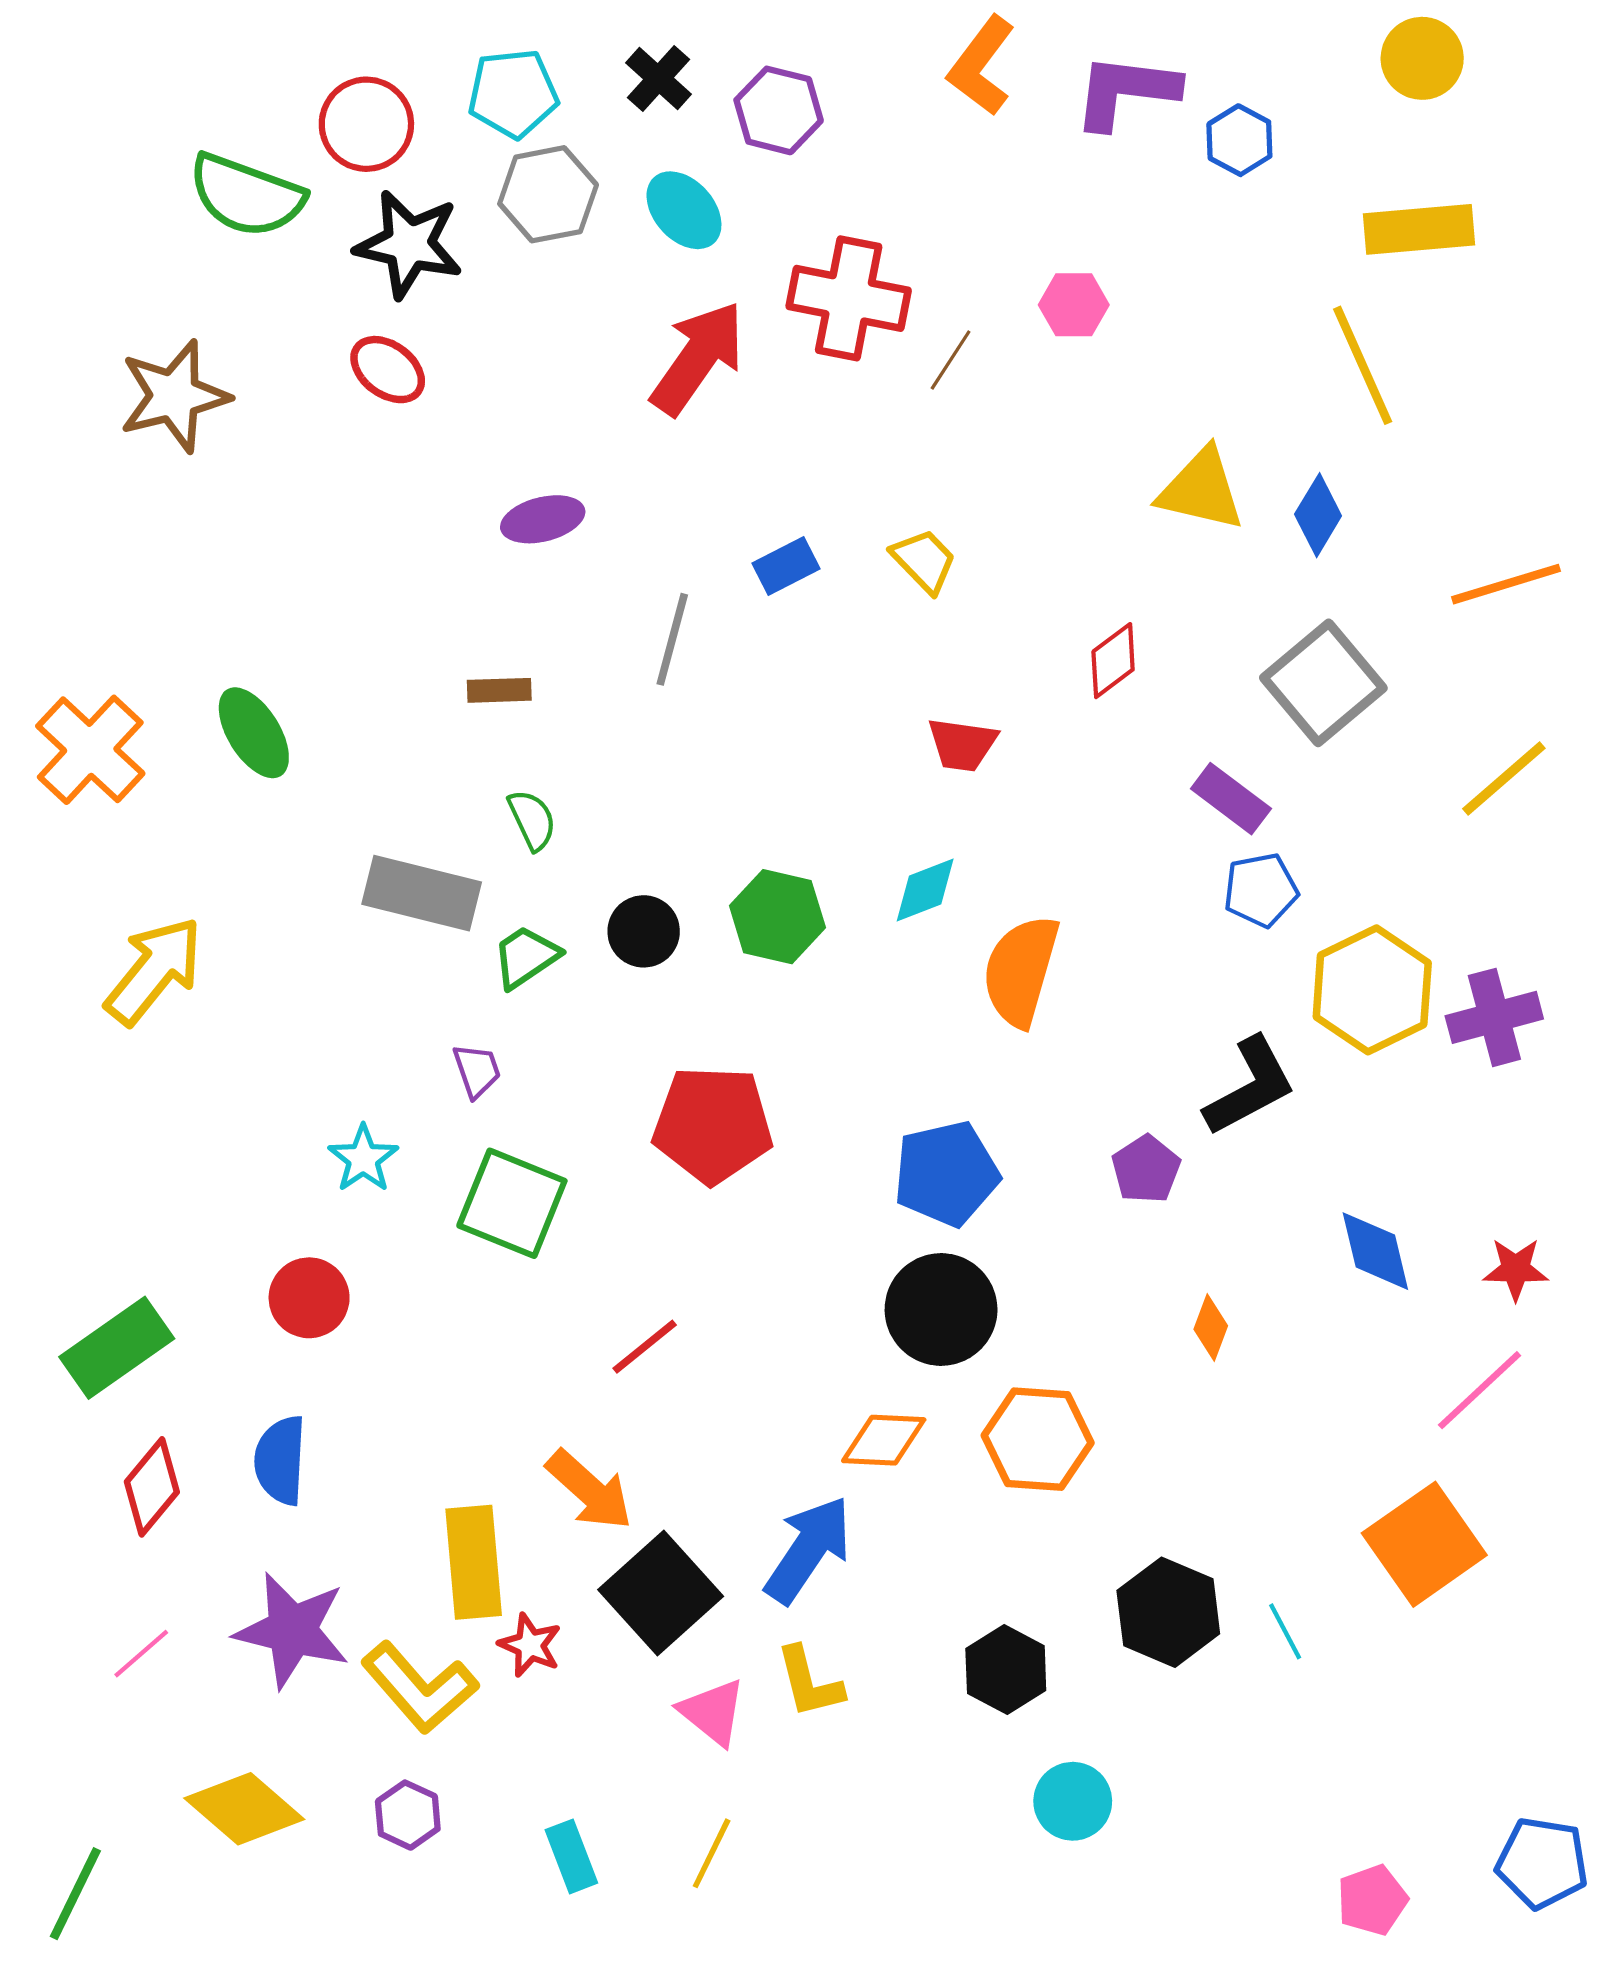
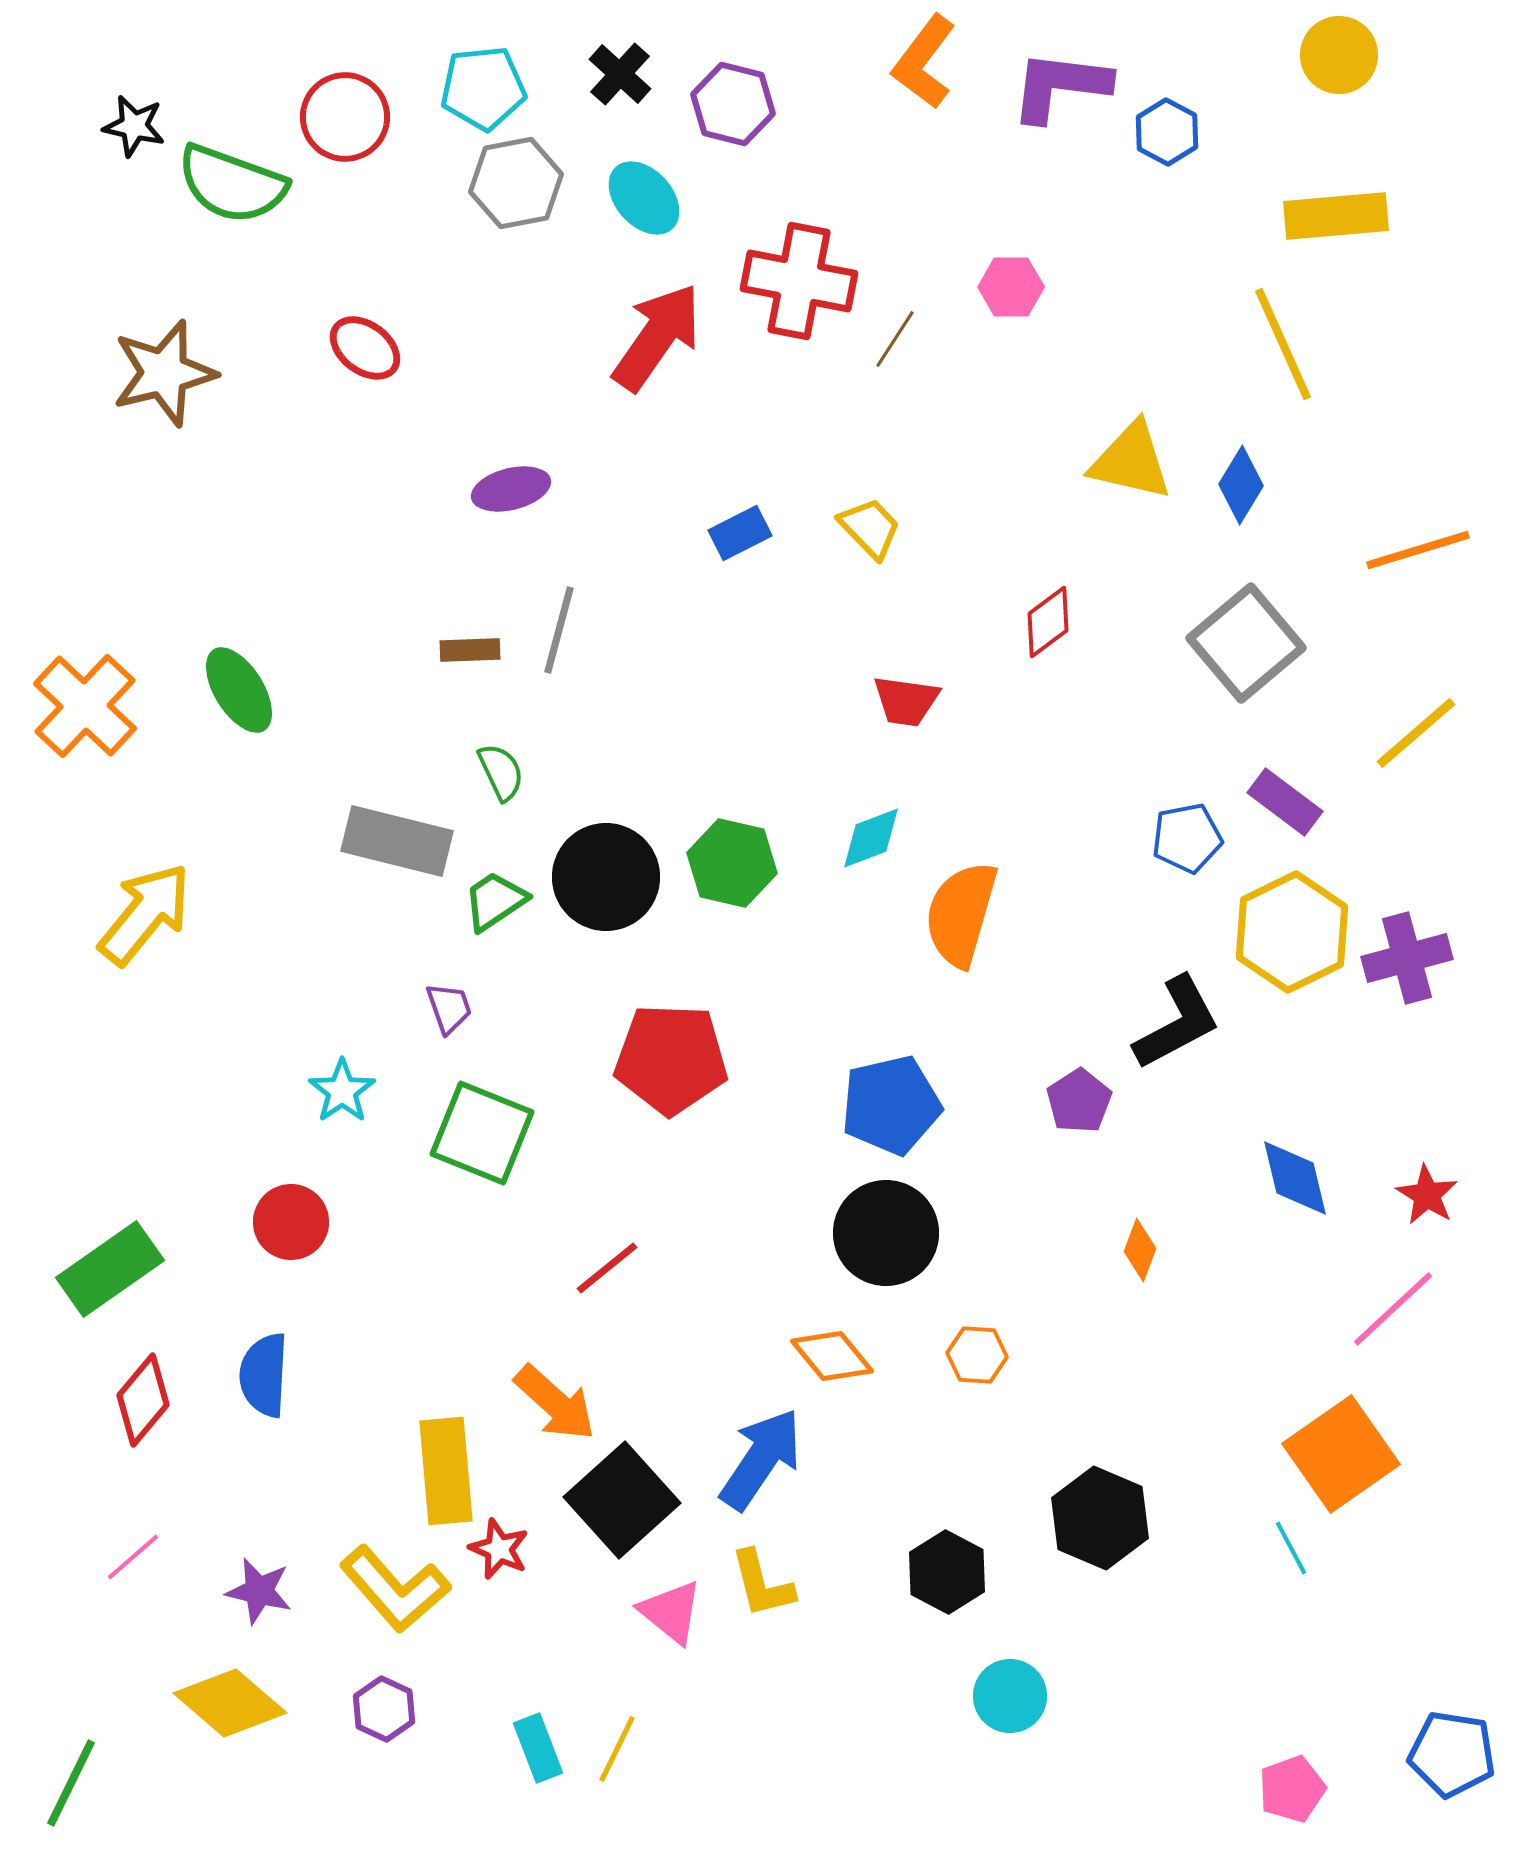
black star: (409, 244) -> (134, 126), moved, size x0.6
gray line: (672, 639) -> (559, 630), moved
purple rectangle: (1231, 799) -> (1285, 802), moved
black circle: (644, 931) -> (606, 877), size x1.6
red star: (1516, 1269) -> (1427, 1195), turned 30
orange hexagon: (1038, 1439) -> (977, 1355), size x0.6
orange diamond: (884, 1440) -> (832, 1356), turned 48
purple star: (292, 1630) -> (259, 1591), moved, size x0.6
cyan line: (1285, 1631) -> (1291, 1548), moved
yellow line: (712, 1853) -> (617, 1749), moved

